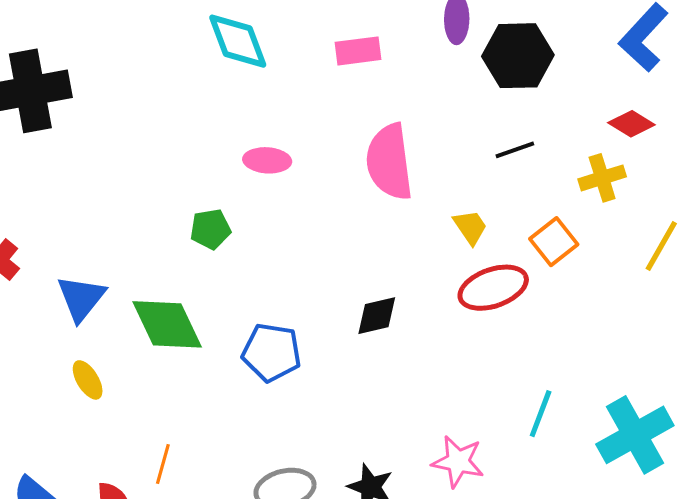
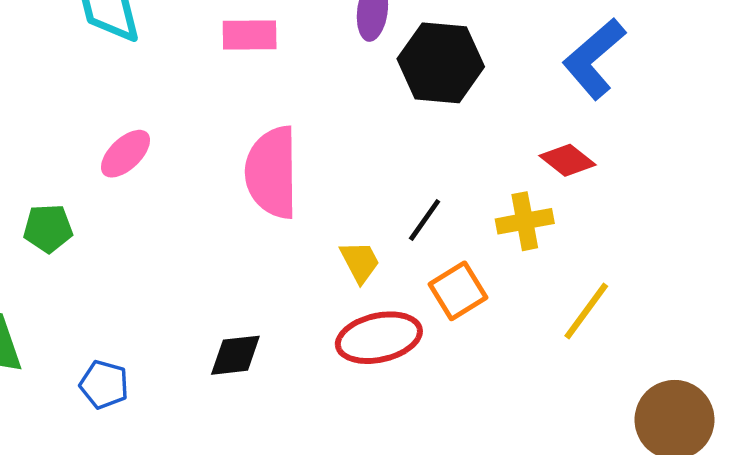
black line: (515, 150) -> (425, 220), moved, turned -42
pink ellipse: (267, 160) -> (126, 154), turned -54
blue pentagon: (272, 352) -> (104, 385), size x0.7

